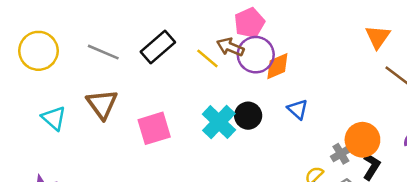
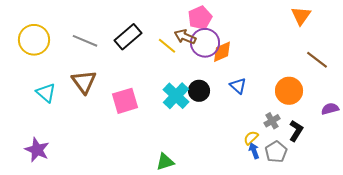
orange triangle: (378, 37) -> (301, 16), moved
orange circle: (362, 140) -> (289, 91), moved

